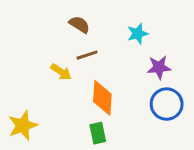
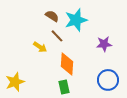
cyan star: (138, 34) -> (76, 20), moved, size x1.6
brown line: (87, 55) -> (57, 36), turned 64
blue circle: (167, 104) -> (108, 80), moved

